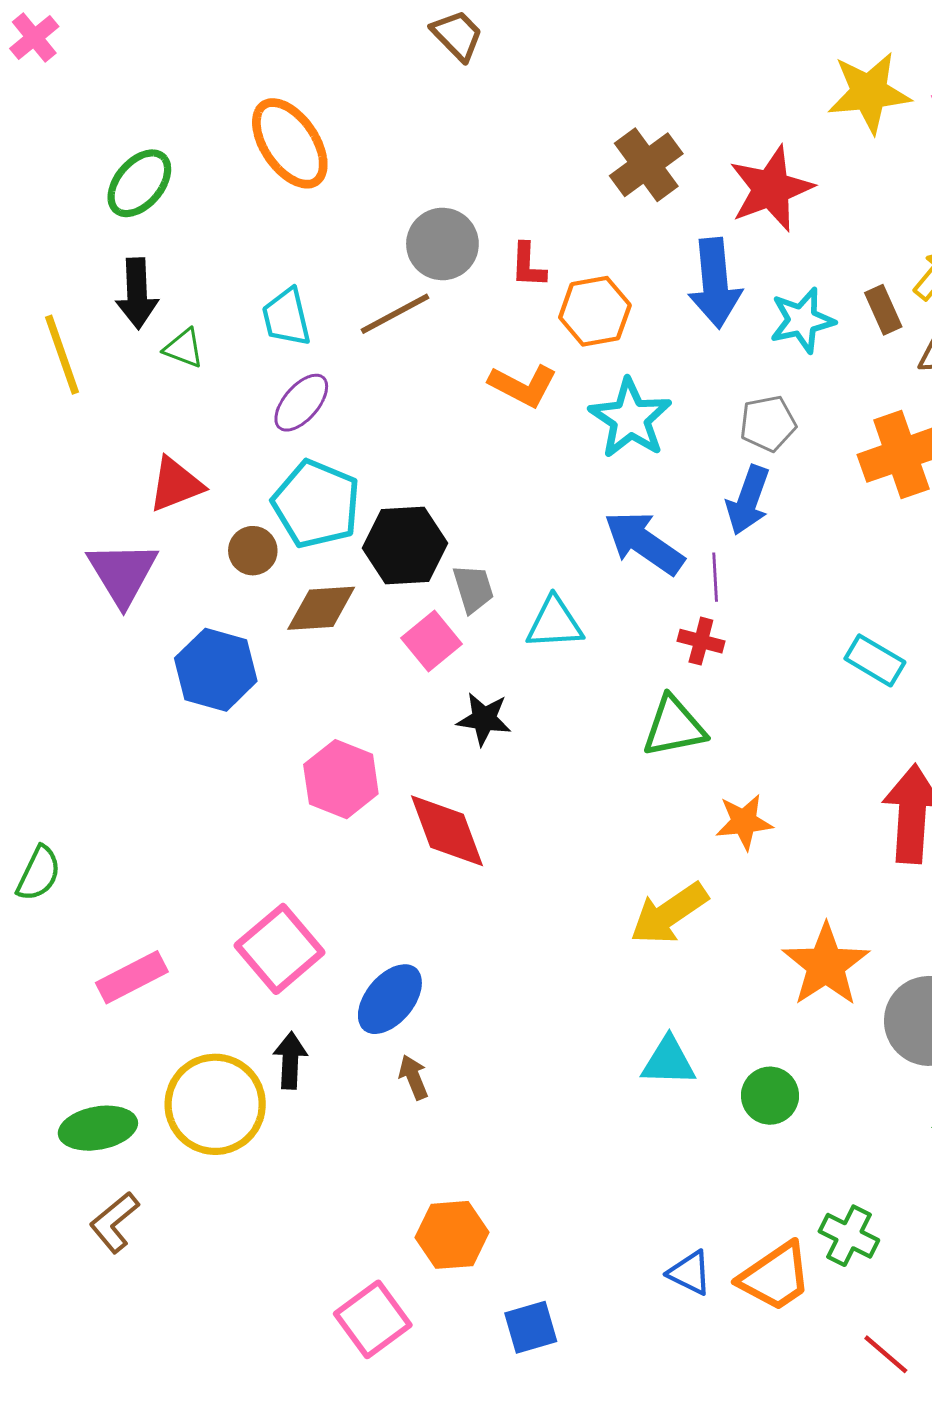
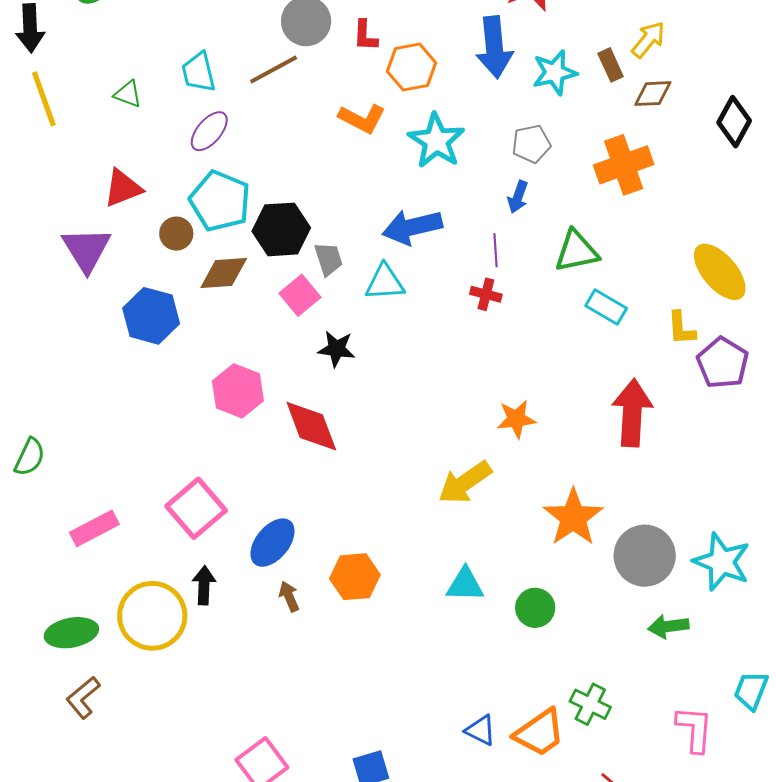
black arrow: (137, 293) -> (30, 28), moved
blue arrow: (748, 500) -> (518, 197), size x0.7
blue arrow: (644, 543) -> (412, 227), moved, turned -48
green triangle: (674, 727) -> (576, 251), moved
orange hexagon: (452, 1235) -> (355, 577), moved

